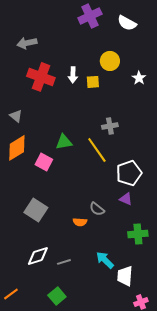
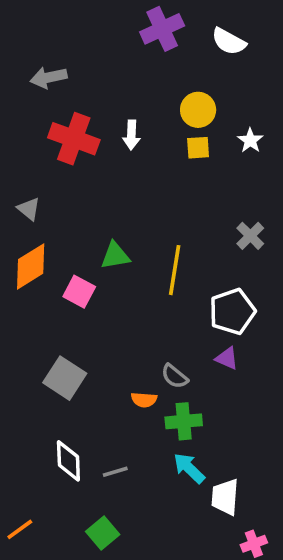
yellow square: (93, 82) -> (198, 148), moved
gray cross: (110, 126) -> (250, 236), moved, turned -35
yellow line: (97, 150) -> (175, 270), turned 44
green cross: (138, 234) -> (184, 421), moved
white diamond: (38, 256) -> (68, 461), turned -75

